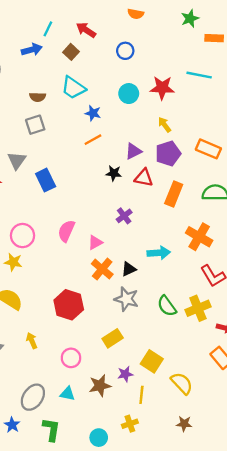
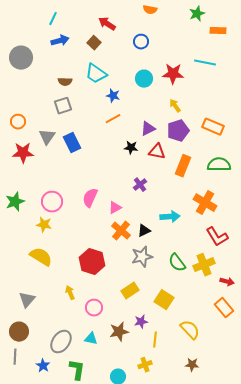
cyan line: (48, 29) -> (53, 19), moved
blue rectangle: (46, 180) -> (72, 143), moved
gray star: (126, 299) -> (142, 257), turned -30
yellow arrow: (32, 341) -> (70, 293), moved
yellow square: (152, 361) -> (164, 300), moved

